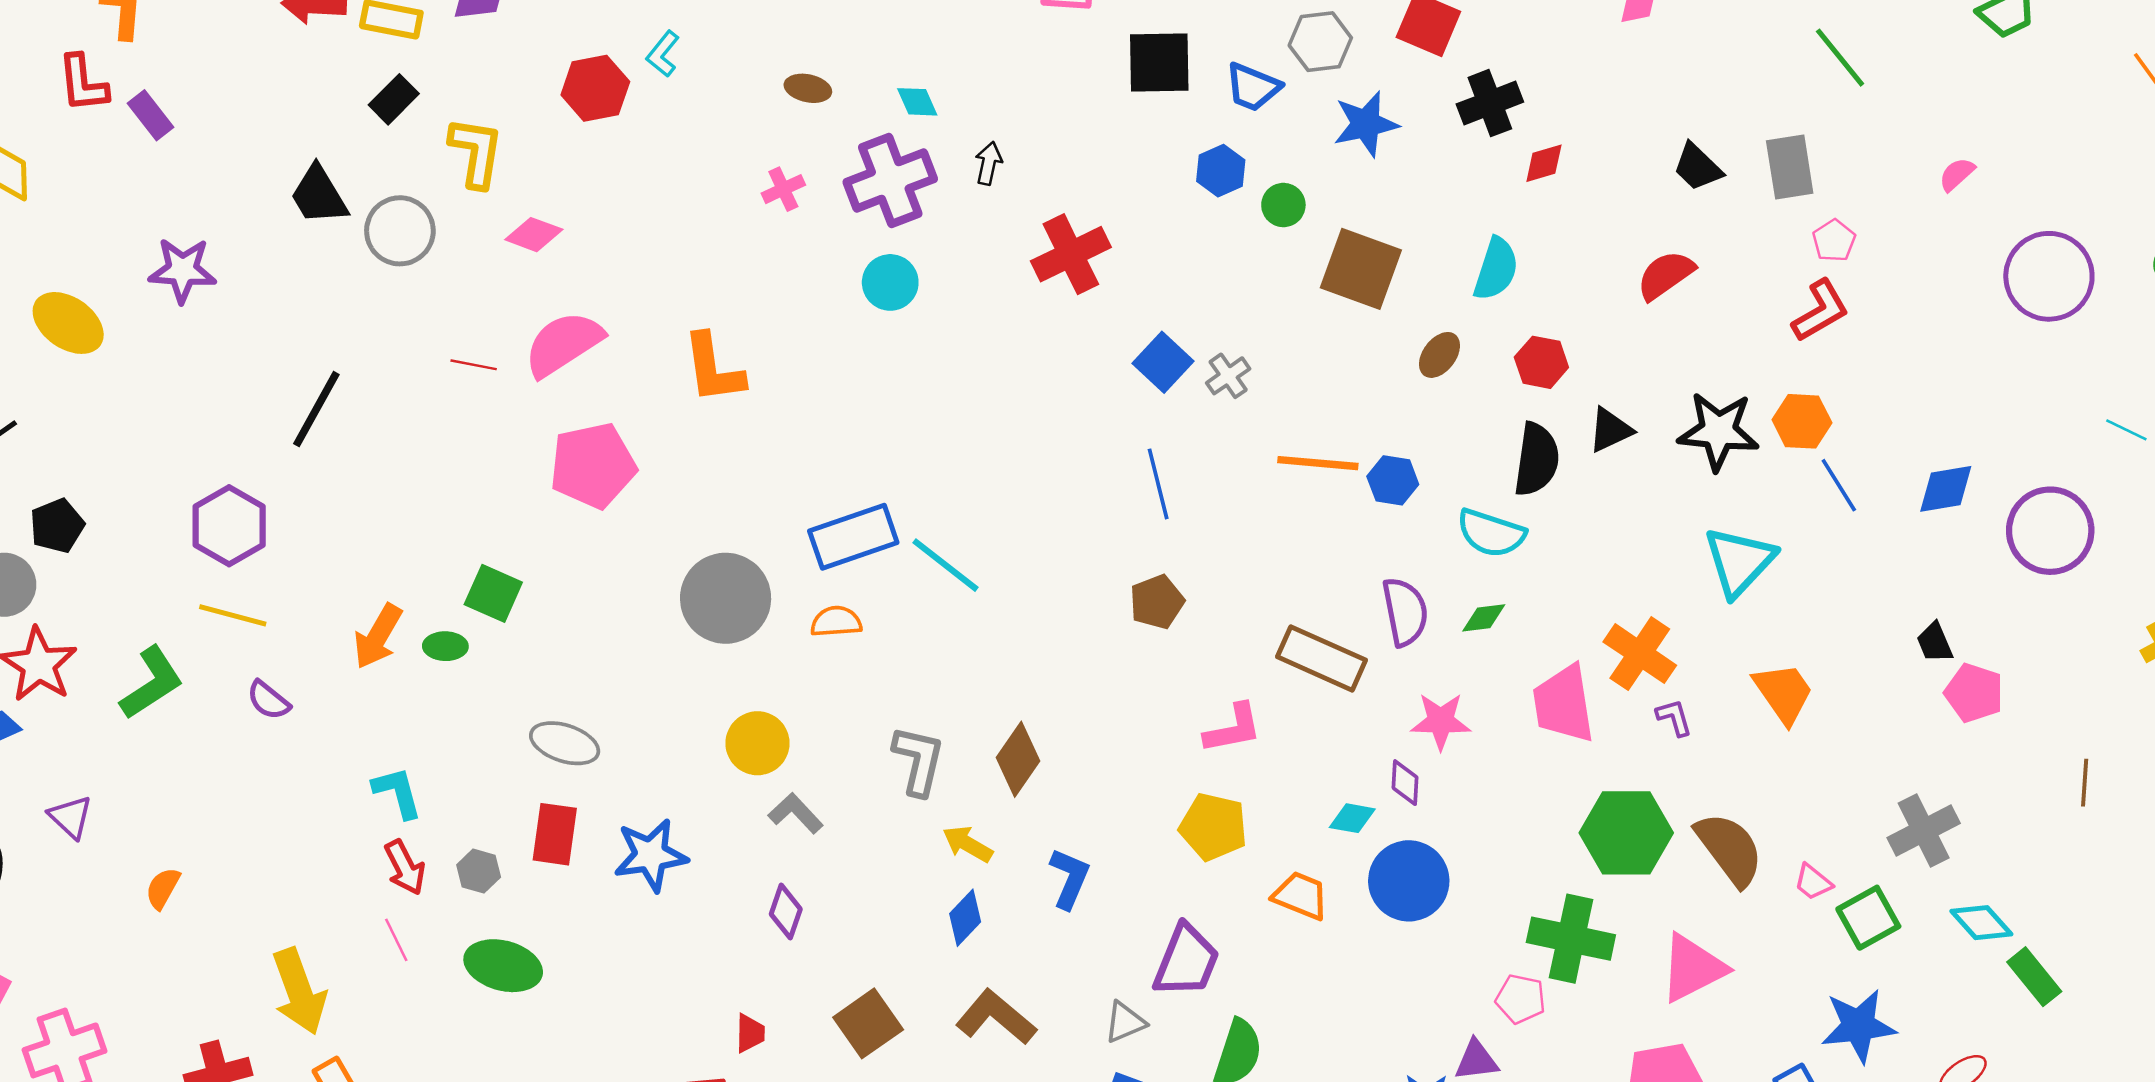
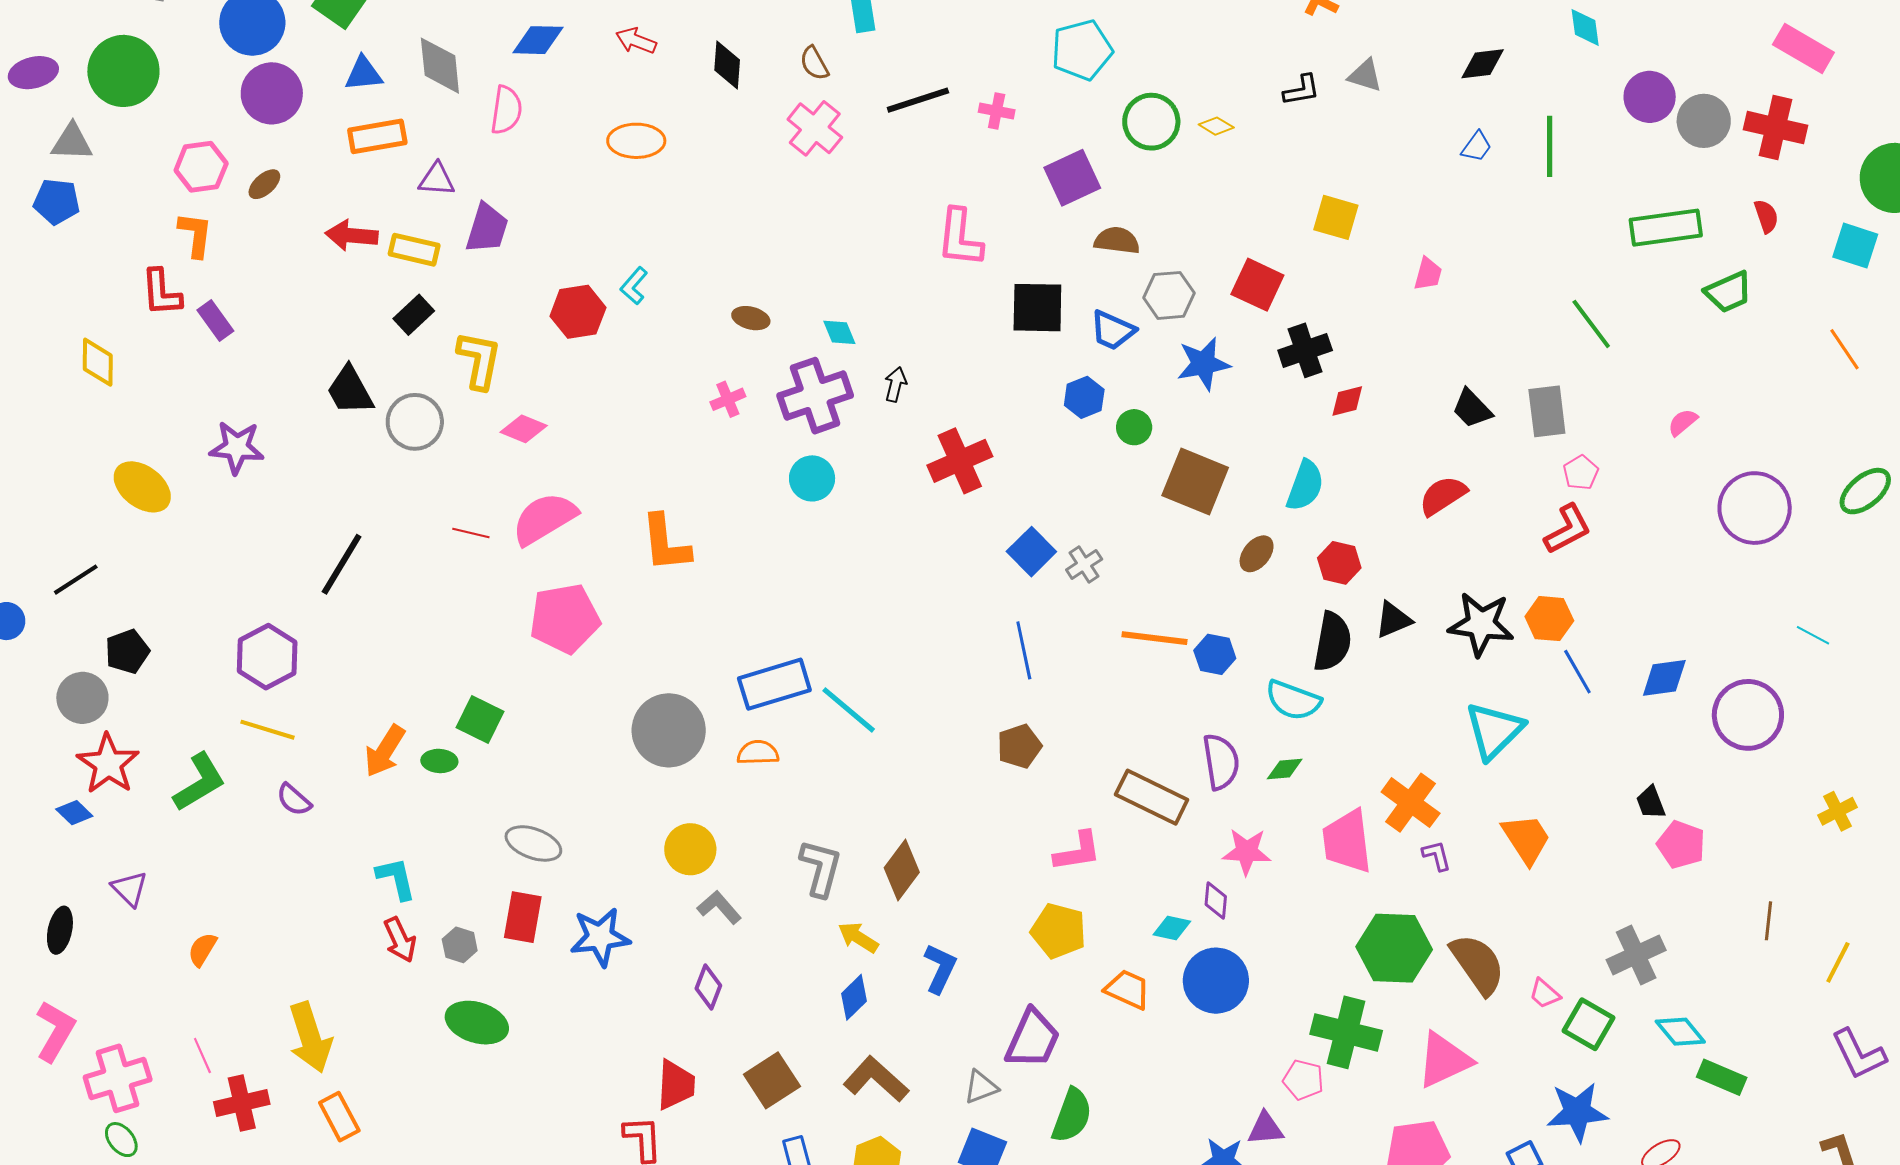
green square: (1868, 918) -> (1589, 1024), turned -33
pink line: (396, 940) -> (202, 1056), moved
green rectangle: (2034, 977) -> (1722, 1077), turned -30
red trapezoid: (750, 1033) -> (676, 1085), size x1.6

